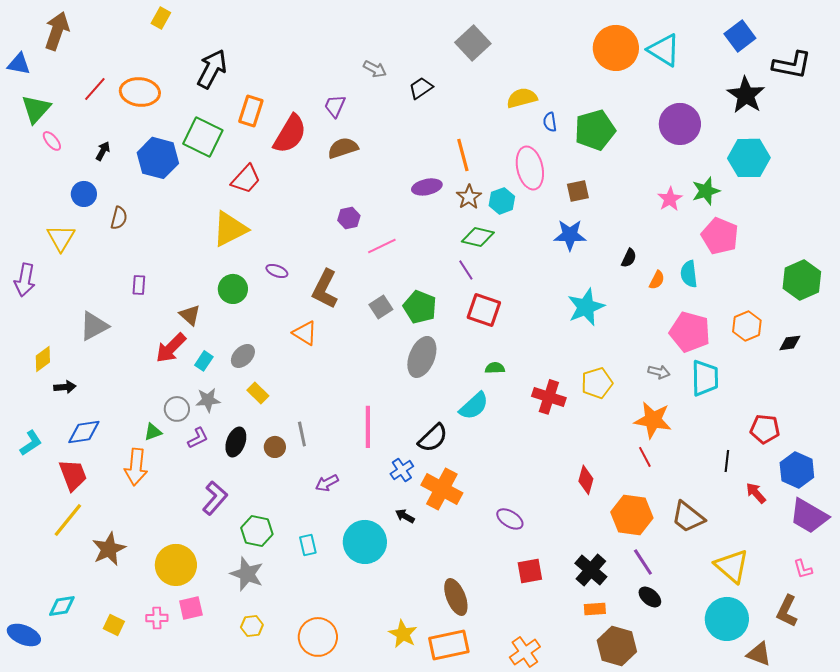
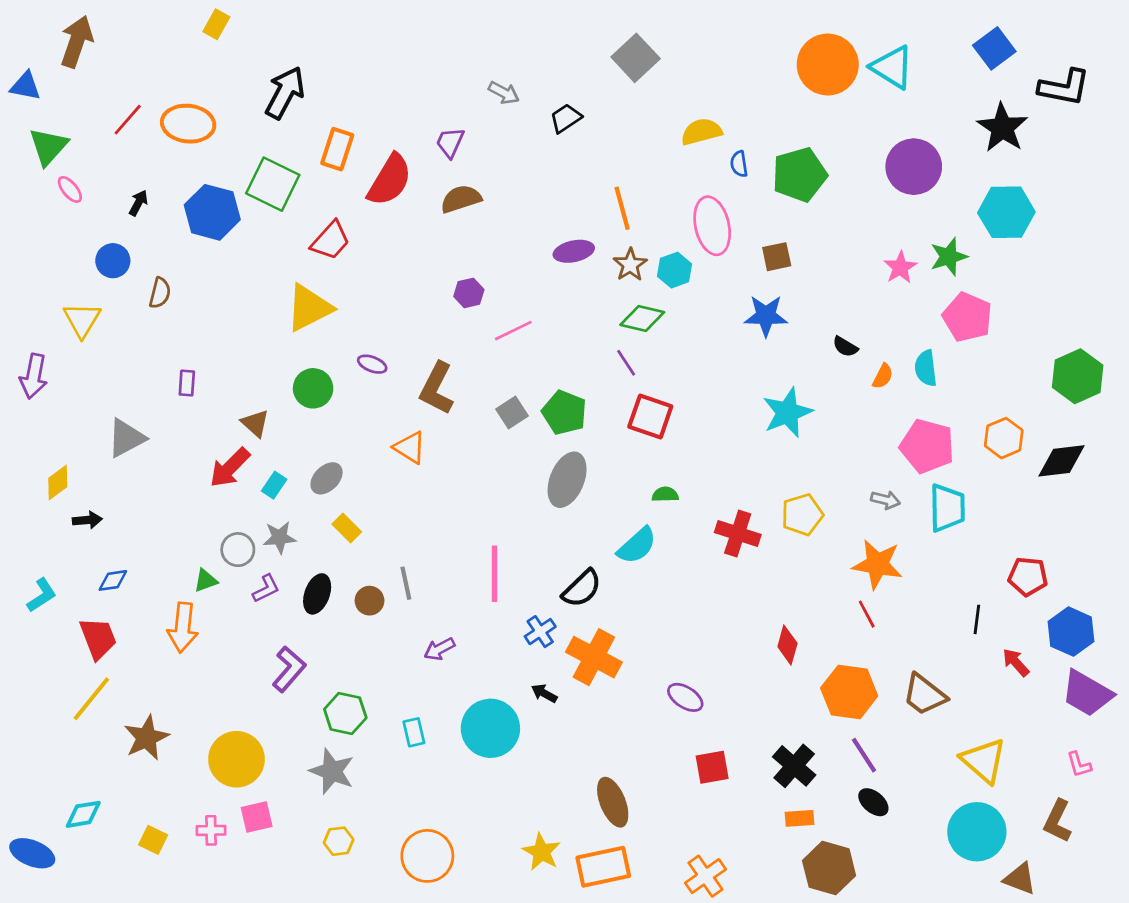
black semicircle: (629, 258) -> (845, 347), turned 96
black diamond: (790, 343) -> (1062, 461), size x1.6
blue diamond: (84, 432) -> (113, 580), size x0.7

